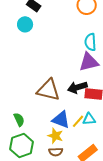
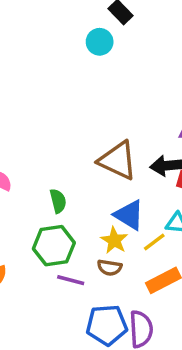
yellow line: (78, 121) -> (154, 242), moved

